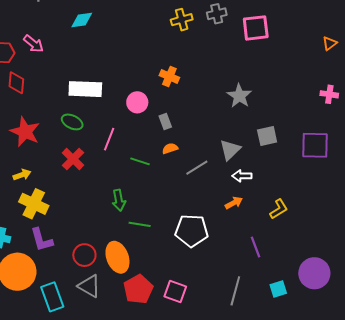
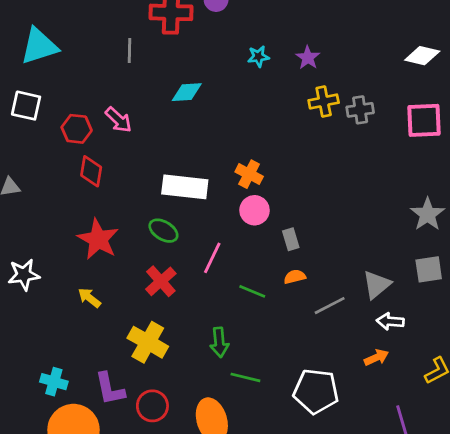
gray cross: (217, 14) -> (360, 110), moved
orange cross: (169, 76) -> (249, 174), moved
gray star: (239, 96) -> (428, 214), moved
yellow arrow: (22, 175) -> (89, 298), turned -126
yellow cross: (34, 204) -> (148, 342), moved
red circle: (84, 255) -> (152, 406), moved

